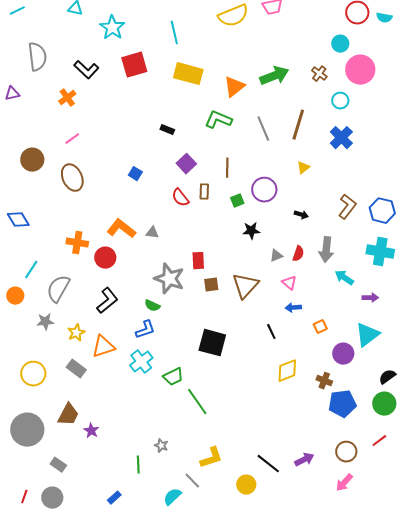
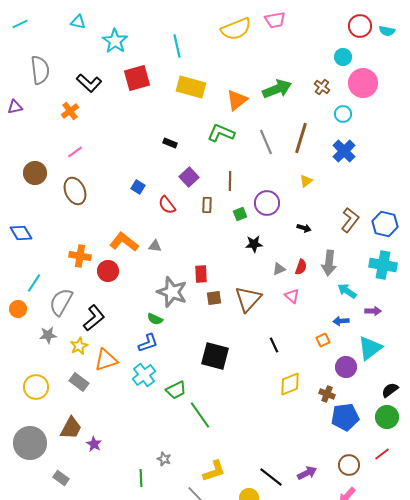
red semicircle: (180, 198) -> (167, 205), moved
black L-shape: (107, 301) -> (94, 318), moved
blue arrow: (293, 308) -> (341, 321), moved

